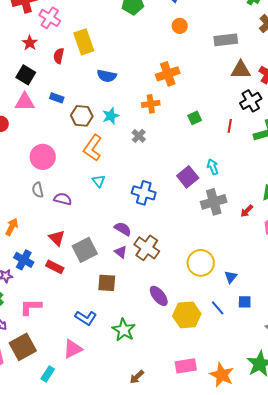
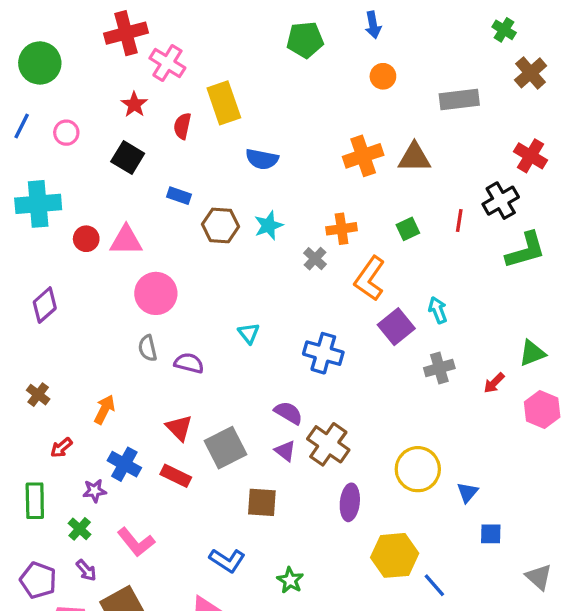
brown triangle: (241, 70) -> (414, 157), moved
pink triangle: (25, 102) -> (126, 240), moved
orange cross: (151, 104) -> (342, 229), moved
red line: (230, 126) -> (459, 220), moved
orange L-shape: (93, 148) -> (370, 279), moved
gray cross: (214, 202) -> (439, 368), size x0.7
purple ellipse: (159, 296) -> (350, 502), moved, turned 45
pink L-shape: (31, 307) -> (136, 542), turned -130
blue line: (218, 308) -> (434, 585), moved
green star: (124, 330) -> (290, 580), size x0.7

